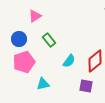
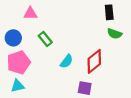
pink triangle: (35, 16) -> (30, 13), turned 32
cyan triangle: (43, 84) -> (18, 86), moved

